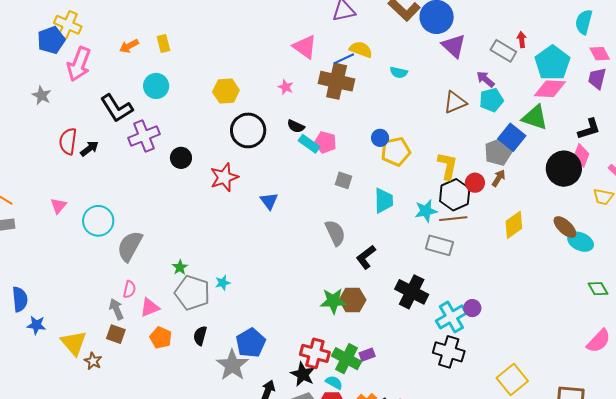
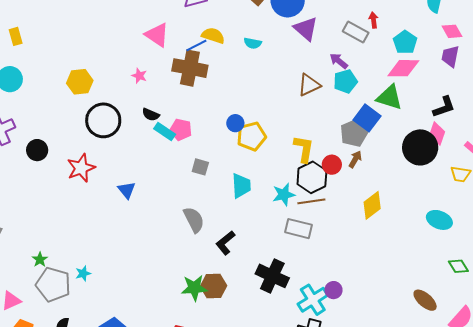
cyan pentagon: (552, 63) -> (405, 42), size x0.7
cyan semicircle: (399, 72) -> (253, 43), moved
brown ellipse: (565, 227) -> (425, 300), moved

